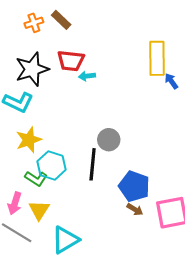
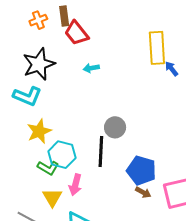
brown rectangle: (61, 20) -> (64, 16), turned 42
red trapezoid: (71, 61) -> (76, 33), moved, turned 48
pink arrow: (15, 203) -> (75, 185), moved

